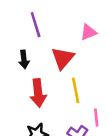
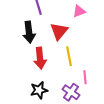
black arrow: (24, 59) -> (29, 32), size x1.5

